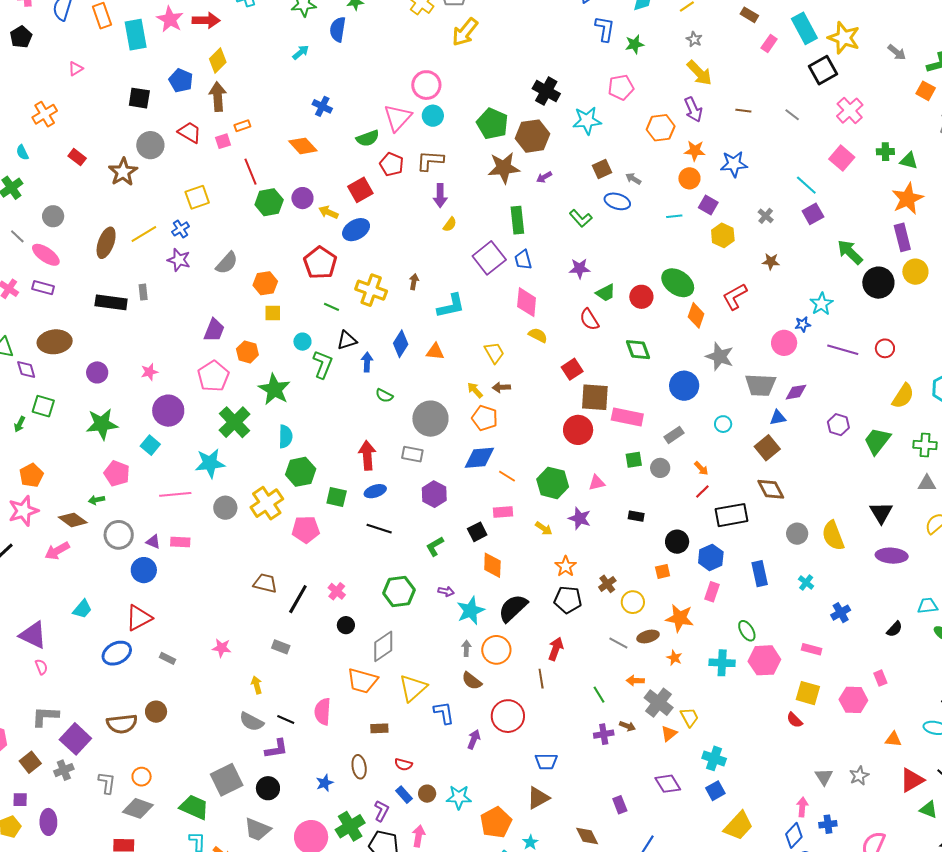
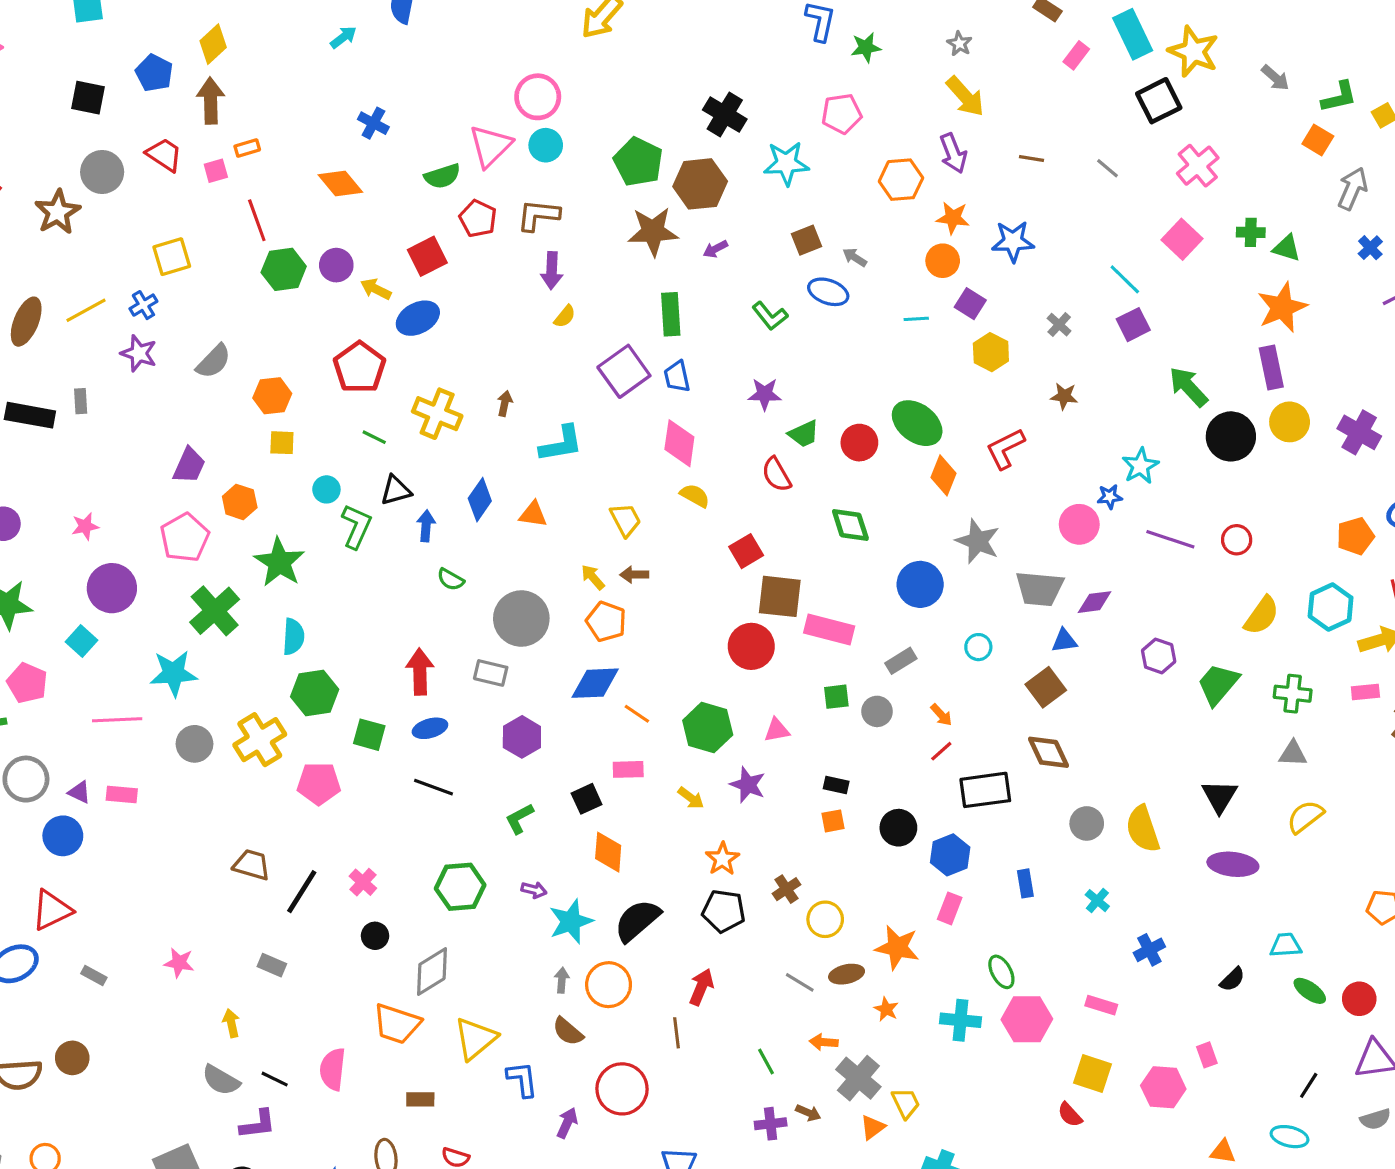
orange square: (663, 571) -> (833, 821), moved
blue rectangle: (760, 574) -> (1025, 883), size x0.7

